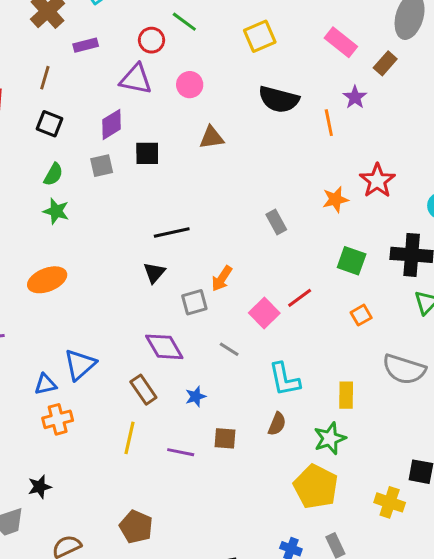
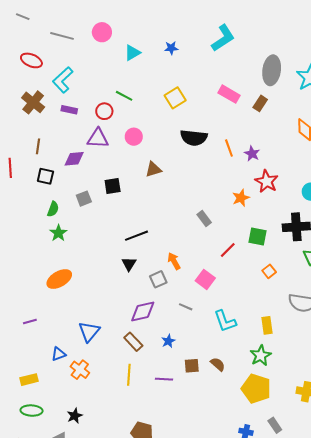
purple rectangle: (86, 45) -> (69, 110), moved, turned 35
purple star: (355, 97) -> (252, 154), moved
purple diamond: (112, 124) -> (74, 159), moved, turned 35
green star: (56, 211) -> (58, 233), turned 30
orange arrow: (222, 279) -> (174, 261), turned 126
red line: (300, 298) -> (228, 250), moved
purple diamond: (164, 347) -> (143, 312), turned -64
blue triangle: (45, 384) -> (59, 354), moved
orange cross: (58, 419) -> (80, 370), turned -30
brown semicircle: (277, 424) -> (218, 364), moved, turned -63

